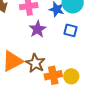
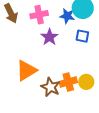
brown star: (35, 63) -> (51, 87), moved

